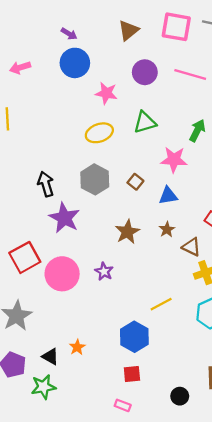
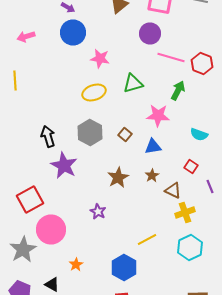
purple circle: (145, 72) -> (150, 34), moved
pink line: (190, 75) -> (171, 58), moved
pink circle: (62, 274) -> (51, 230), moved
orange star: (77, 347) -> (76, 264), moved

